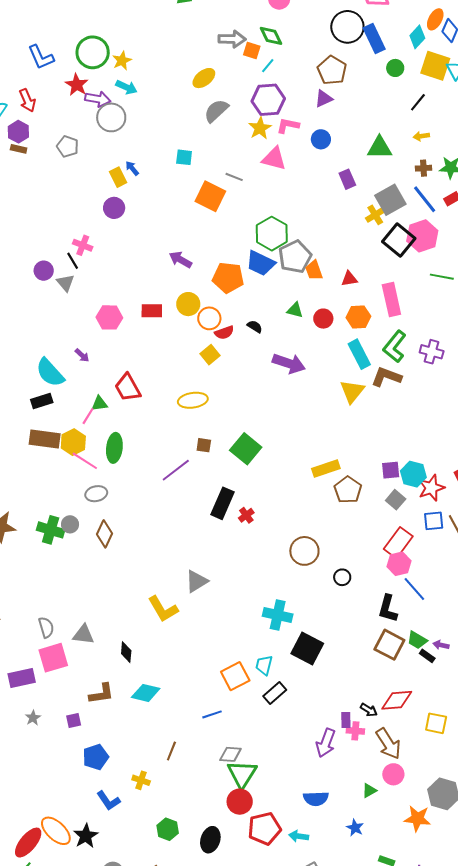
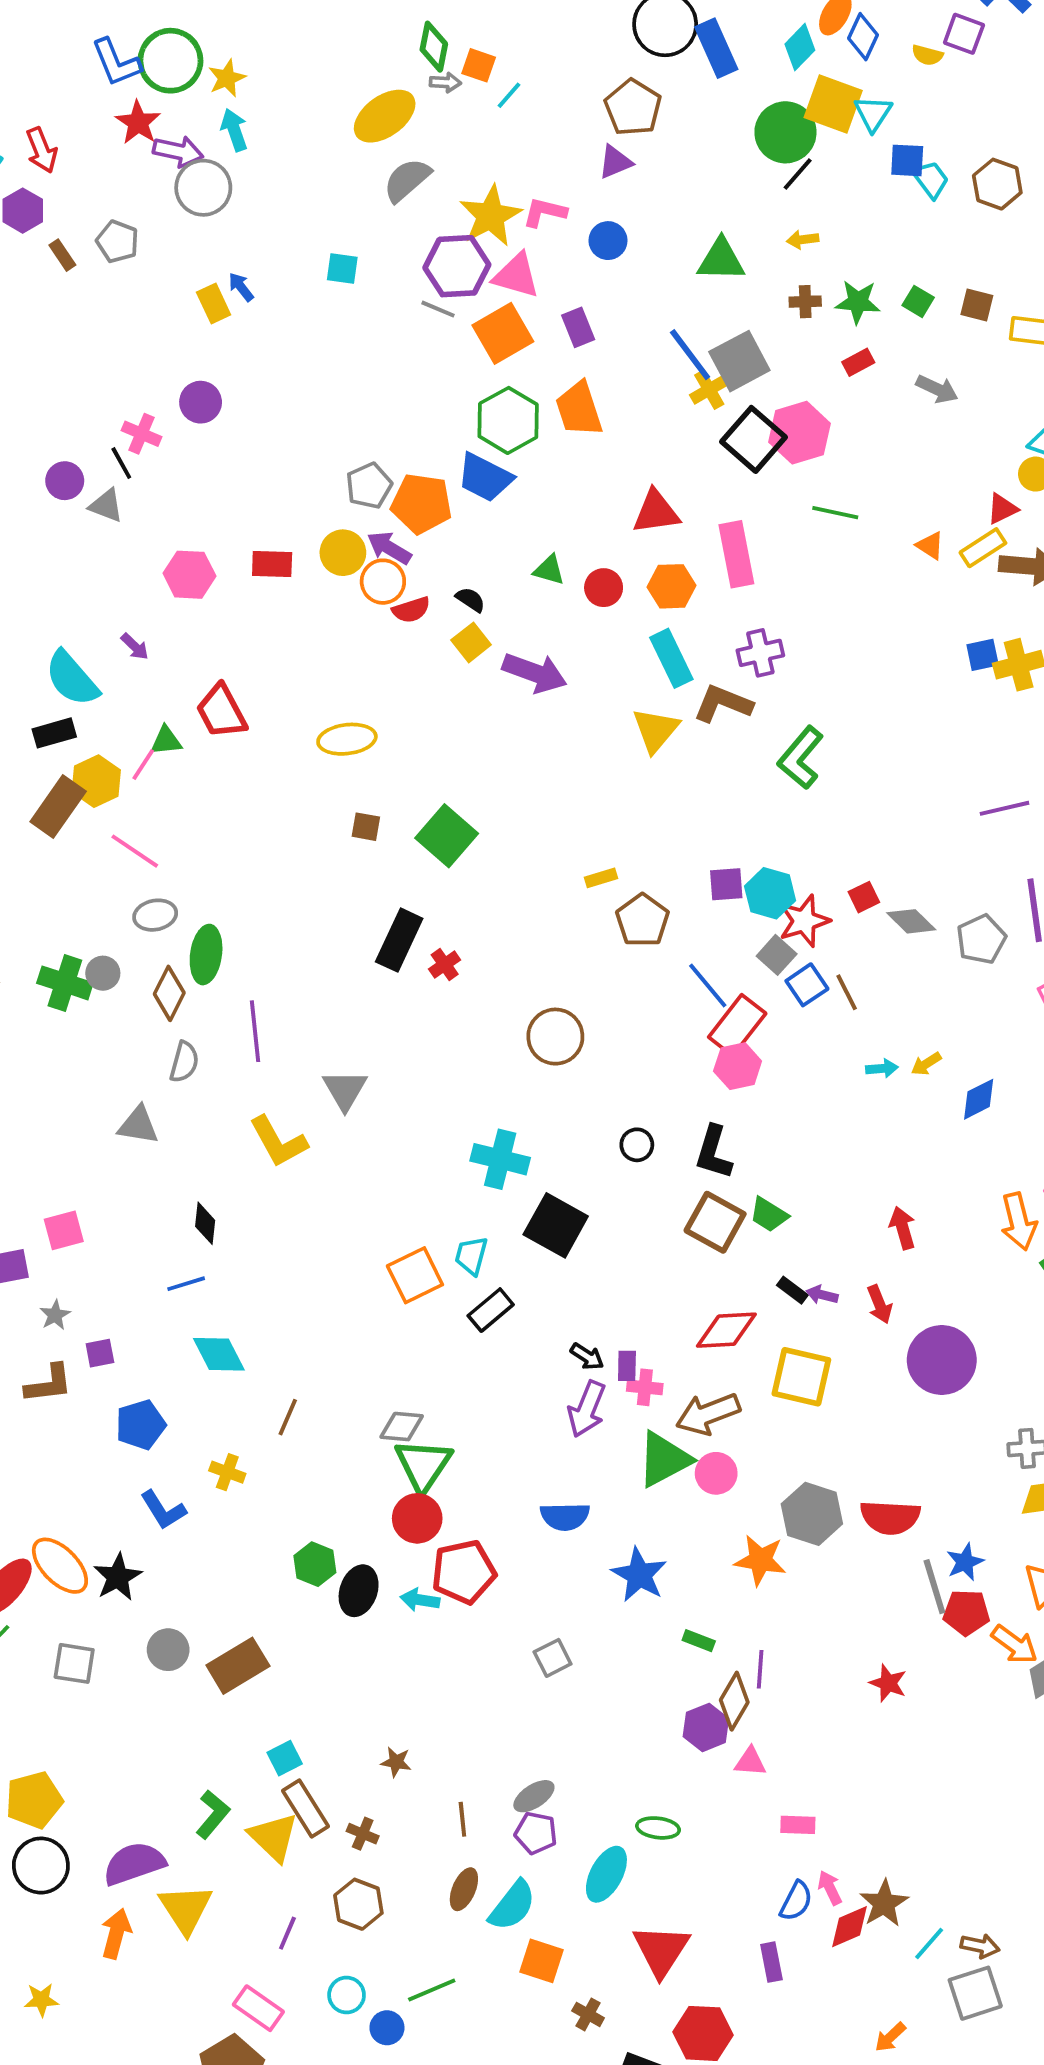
green diamond: (271, 36) -> (434, 47), moved, turned 35
gray arrow: (232, 39) -> (445, 82), moved, size x0.6
blue L-shape: (41, 57) -> (116, 63), moved
green circle: (395, 68) -> (785, 132), moved, size x1.8
yellow ellipse: (204, 78) -> (385, 116), size x1.4
cyan arrow: (126, 87) -> (234, 130), turned -135
purple hexagon: (268, 100) -> (457, 266), moved
yellow star: (260, 128) -> (491, 216), size x1.4
brown rectangle: (19, 149) -> (62, 255), moved, turned 42
purple rectangle: (347, 179) -> (578, 327), moved
orange square: (210, 196) -> (503, 333), moved, turned 32
blue line: (425, 199) -> (690, 355), moved
purple circle: (114, 208) -> (201, 402), moved
gray pentagon: (295, 257) -> (369, 486), moved, size x0.7
purple arrow: (180, 260) -> (389, 548), moved
orange trapezoid: (314, 270) -> (579, 409), moved, size x1.4
red triangle: (349, 279) -> (656, 512), size x1.5
gray triangle: (65, 283) -> (106, 506), turned -30
green L-shape: (395, 346) -> (801, 758), moved
purple cross: (432, 352) -> (760, 653), moved, turned -30
yellow square: (210, 355) -> (471, 642), moved
brown rectangle: (45, 439) -> (58, 807), turned -64
yellow hexagon: (73, 442) -> (96, 781), moved
green ellipse: (114, 448) -> (206, 955), moved
yellow rectangle: (326, 468) -> (601, 878), size x0.6
purple line: (176, 470) -> (255, 1031), moved, turned -60
gray square: (396, 500) -> (777, 955), moved
blue square: (434, 521) -> (807, 985), turned -30
black circle: (342, 577) -> (637, 1145), moved
gray triangle: (197, 581) -> (345, 1090), turned -30
blue line: (414, 589) -> (708, 986), moved
gray semicircle: (46, 627) -> (184, 1062), moved, turned 30
gray triangle: (83, 635) -> (138, 1125), moved
purple arrow: (441, 645) -> (822, 1295), moved
black rectangle: (427, 656) -> (792, 1290), moved
pink square: (53, 658) -> (64, 1230), size x0.7
cyan diamond: (146, 693) -> (219, 1354), moved, turned 48
brown L-shape: (101, 694) -> (49, 1384), moved
black arrow: (369, 710) -> (587, 1356), moved
blue line: (212, 714) -> (186, 1284), moved
gray star: (33, 718) -> (55, 1315), moved
yellow square: (436, 723) -> (801, 1377), size x1.4
brown arrow: (388, 744) -> (708, 1414), turned 100
green triangle: (369, 791) -> (664, 1459), moved, size x2.0
blue star: (355, 828) -> (639, 1575), size x1.6
green hexagon: (168, 829) -> (315, 1564), moved
cyan arrow: (299, 836) -> (420, 1600), moved

